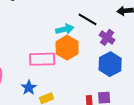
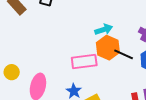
black line: (87, 19) -> (124, 54), moved

